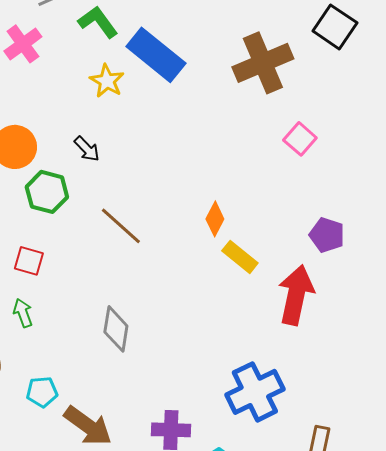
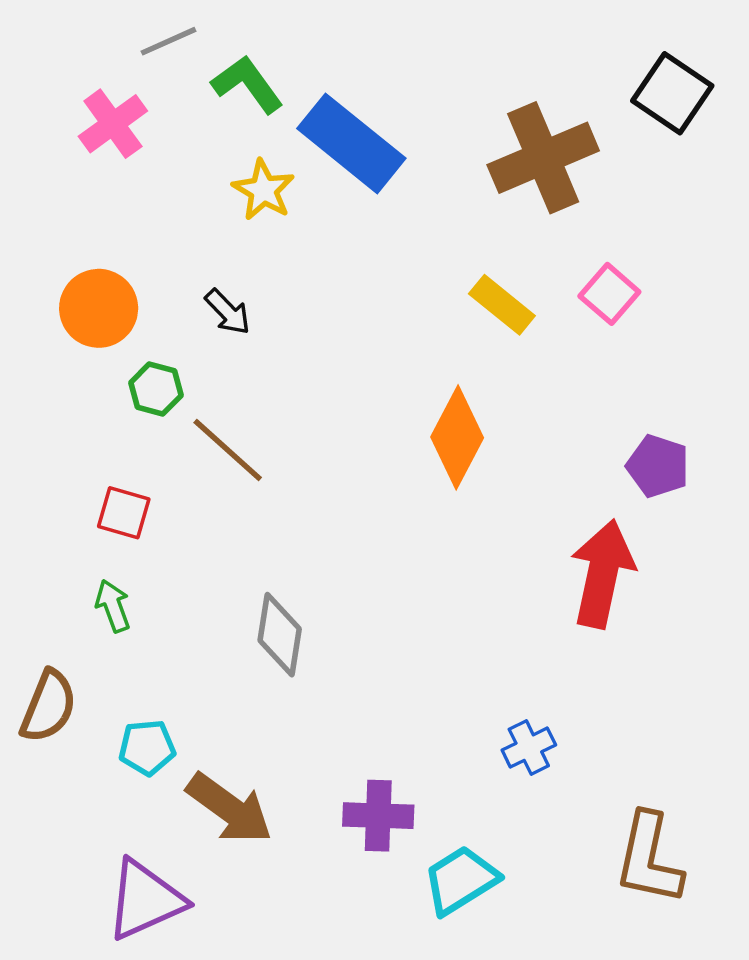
green hexagon: (47, 192) -> (156, 389), size x0.7
orange diamond: (215, 219) -> (457, 437), size x1.6
brown line: (121, 226) -> (228, 450), moved
yellow rectangle: (240, 257) -> (502, 305), moved
blue cross: (255, 392) -> (529, 748), size x0.5

